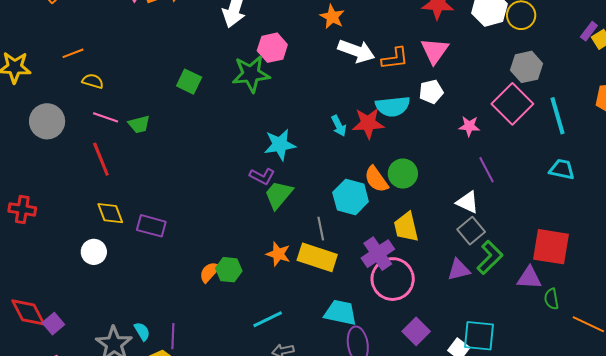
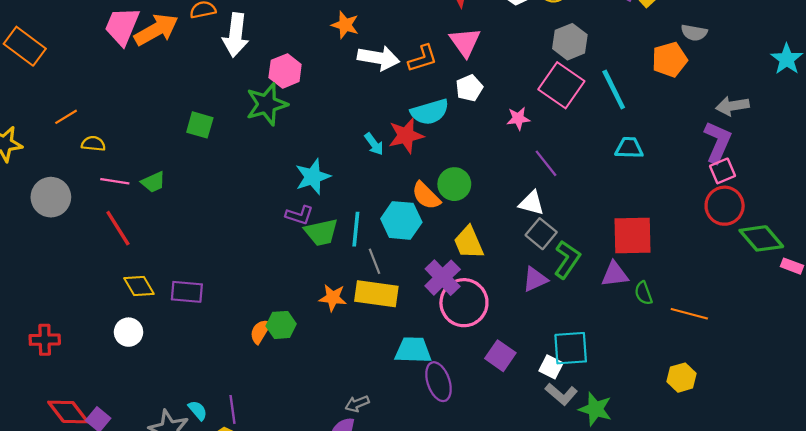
green trapezoid: (279, 195) -> (321, 232), turned -132
red cross: (22, 209) -> (45, 340), moved
cyan line: (268, 319) -> (356, 229), moved, turned -48

